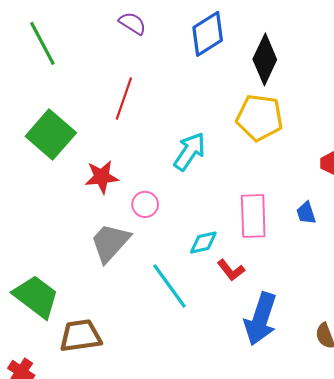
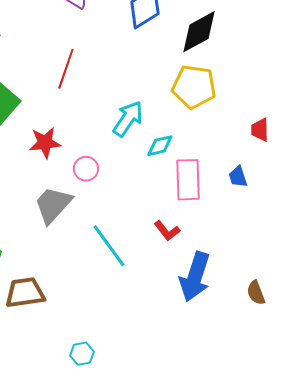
black diamond: (265, 59) -> (199, 32), turned 36
cyan diamond: (203, 243) -> (160, 146), moved

